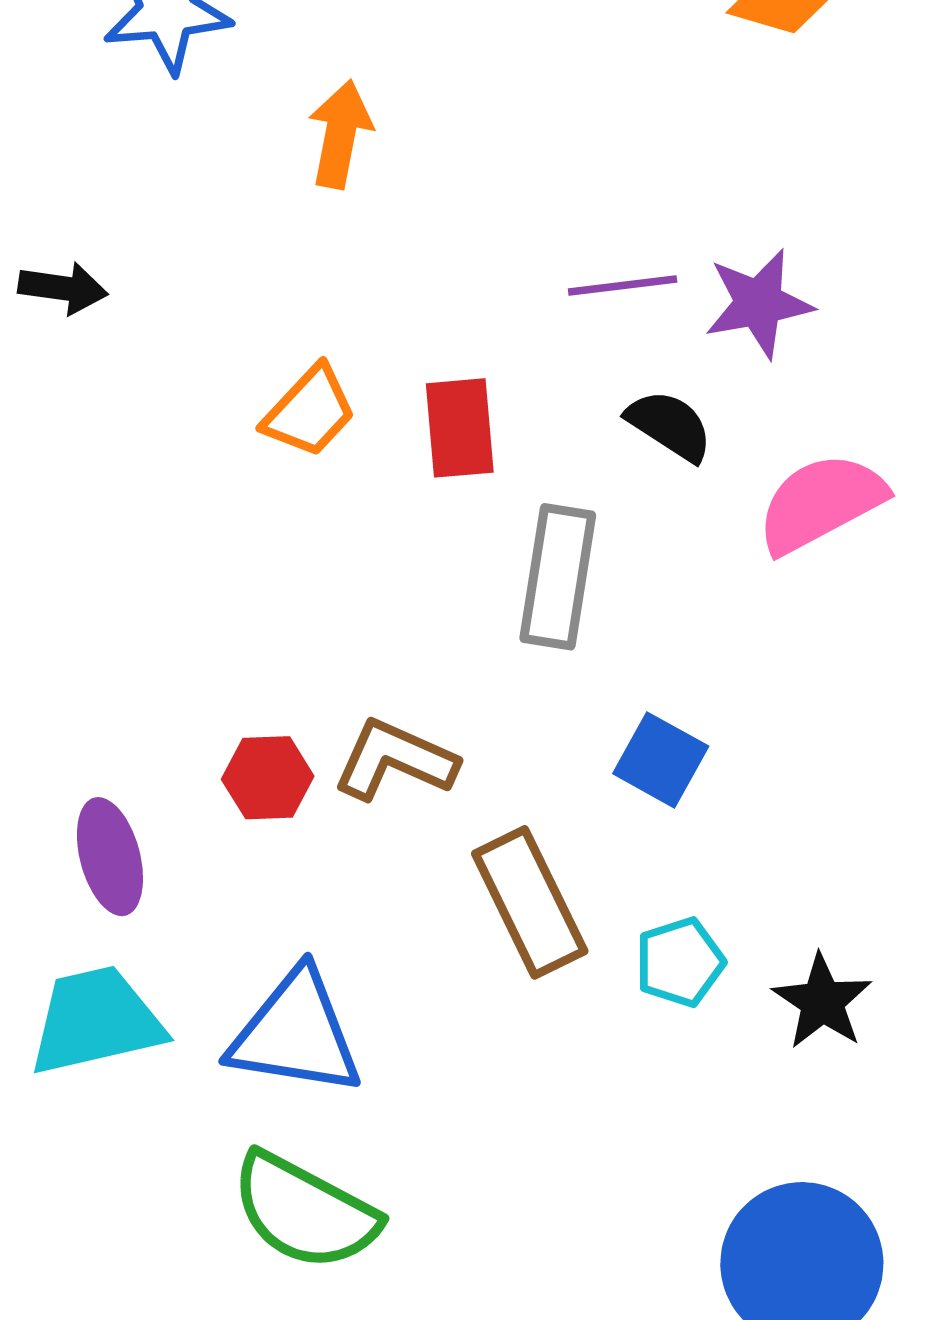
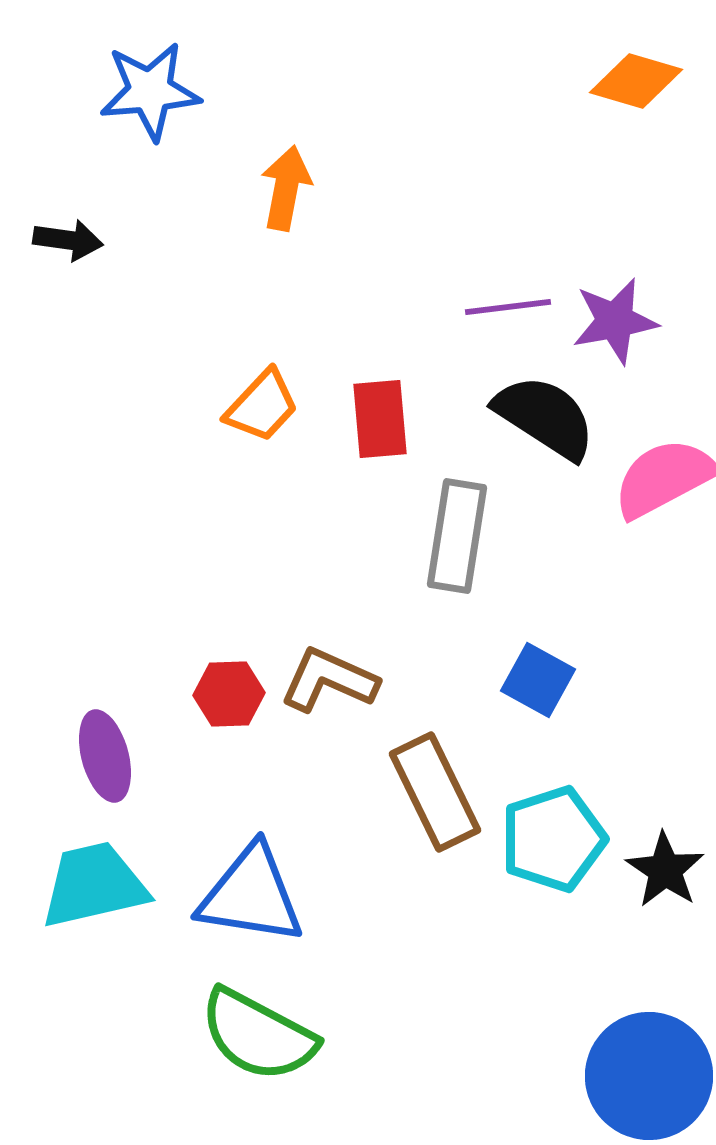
black arrow: (63, 288) -> (68, 240), moved
black semicircle: (670, 425) -> (545, 417), size x1.5
cyan pentagon: (680, 962) -> (553, 839), size x1.5

